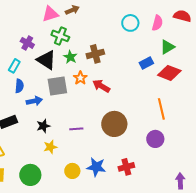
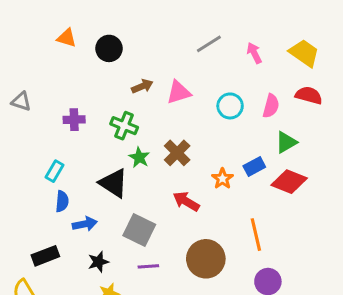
pink triangle: (50, 14) -> (179, 92), moved
purple cross: (27, 43) -> (74, 120), moved, turned -32
brown cross: (95, 54) -> (177, 153), turned -30
black triangle: (46, 60) -> (114, 183), moved
orange star: (80, 78) -> (222, 179), moved
gray square: (57, 86) -> (139, 230), moved, turned 35
orange line: (161, 109) -> (256, 235), moved

